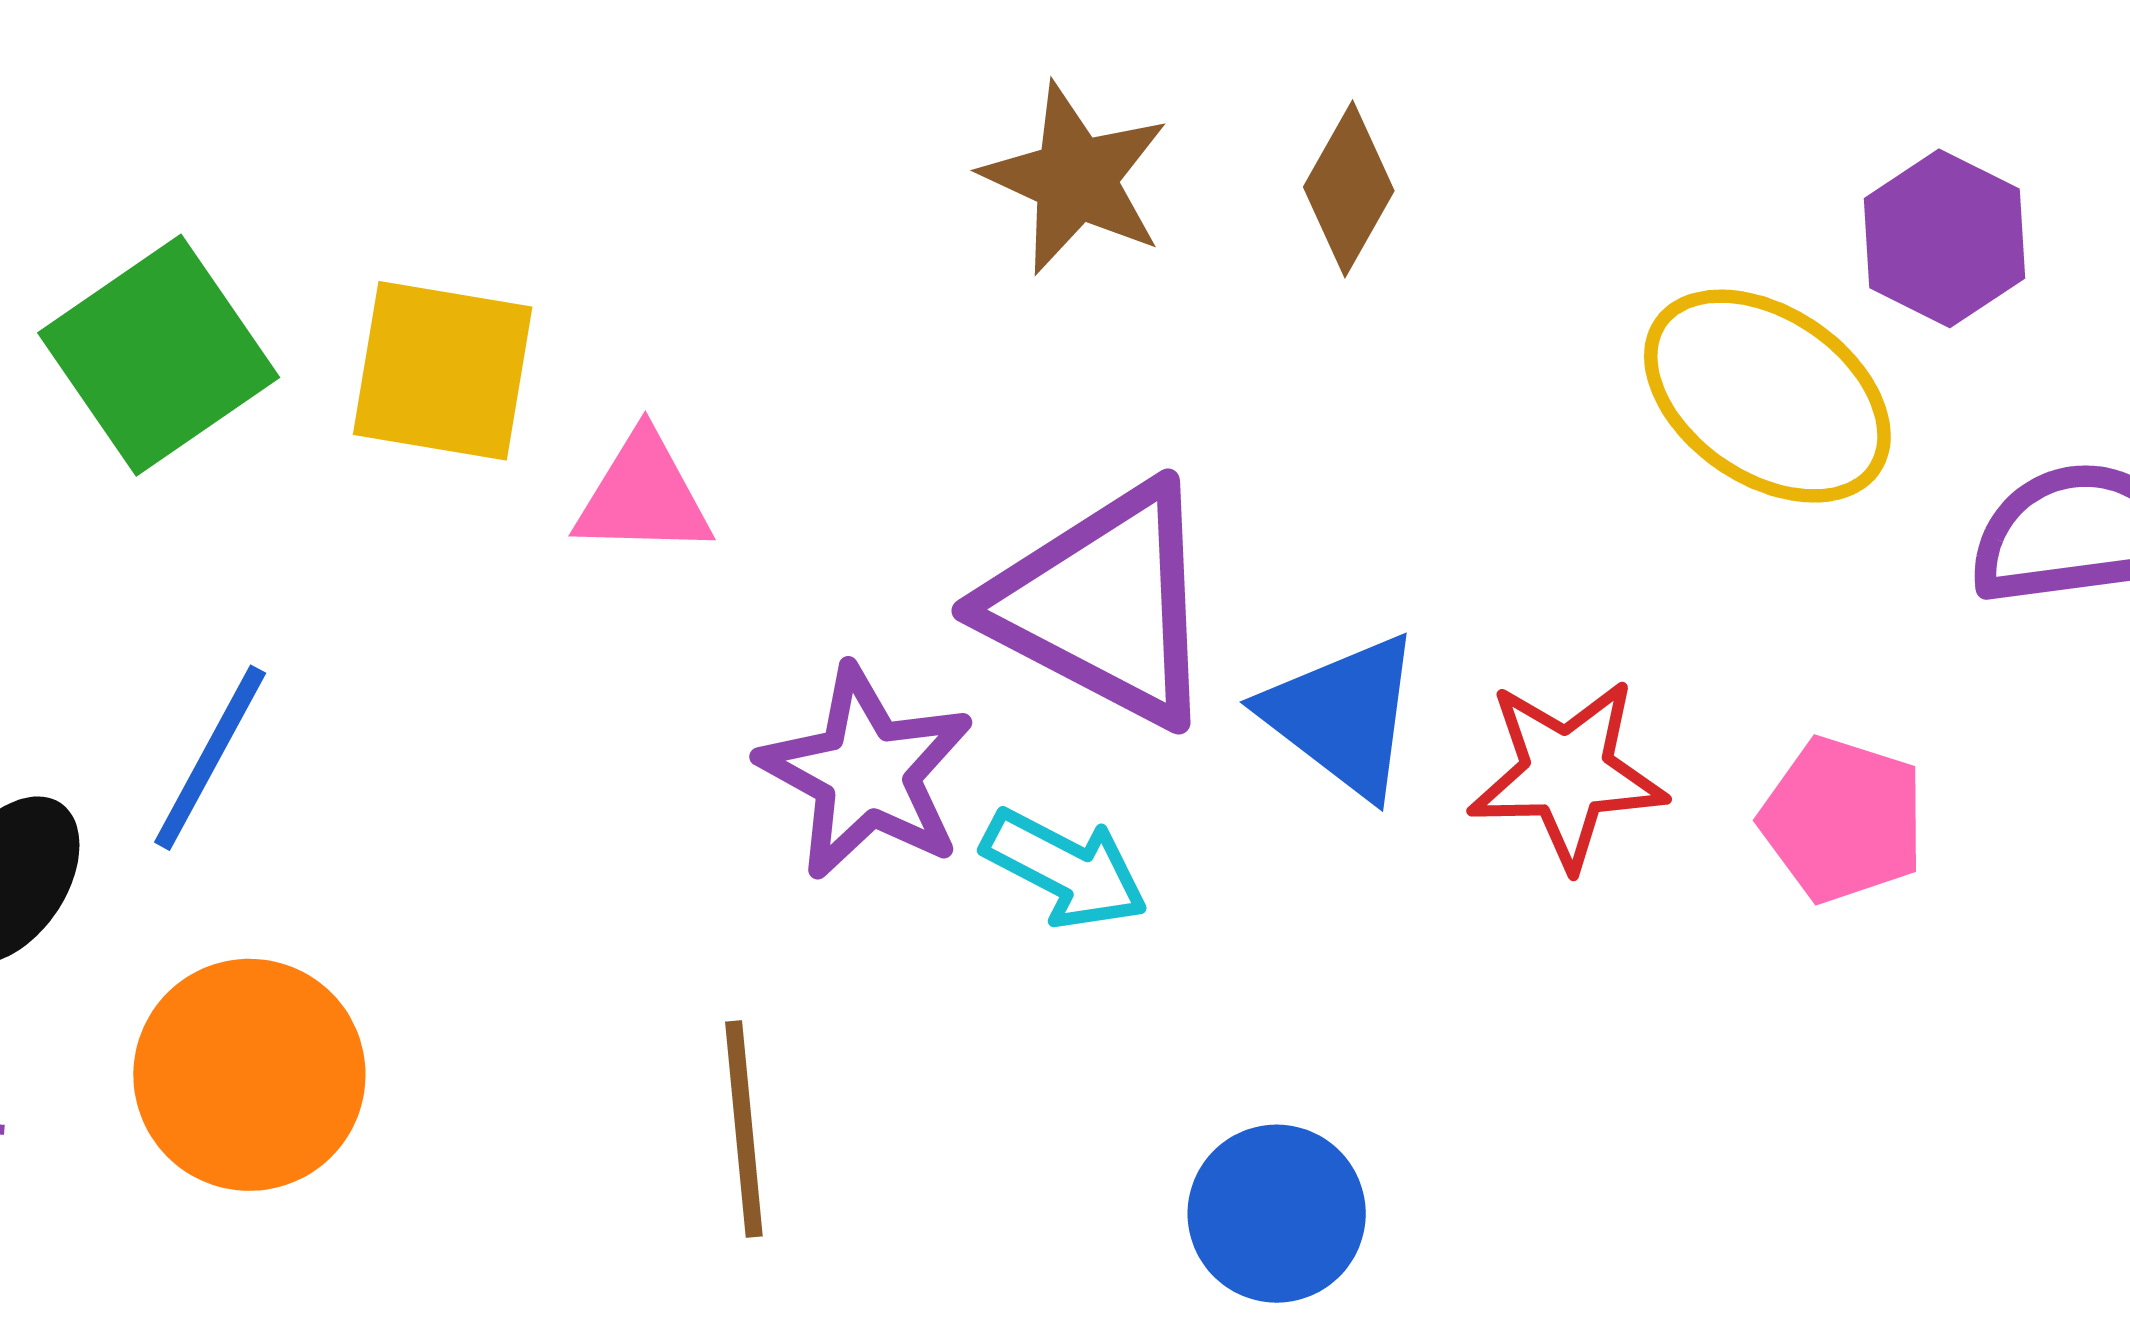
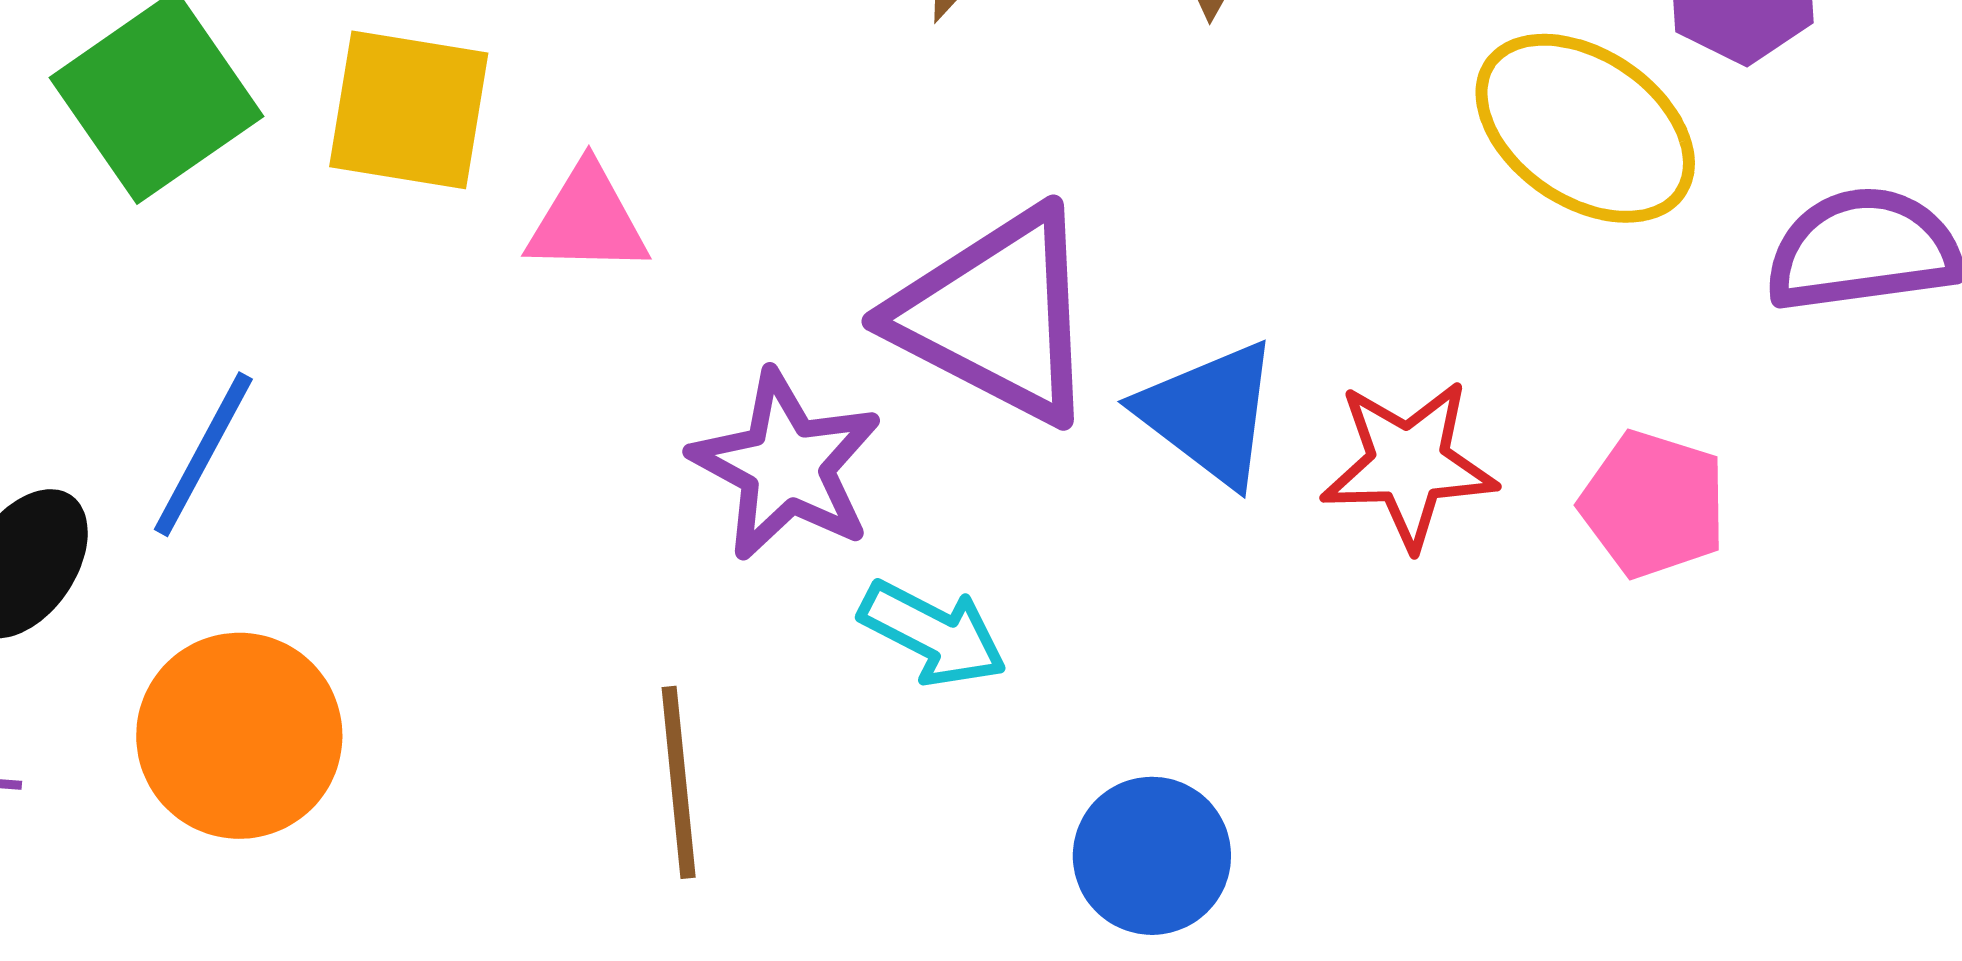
cyan arrow: (1065, 869) -> (933, 634), moved

